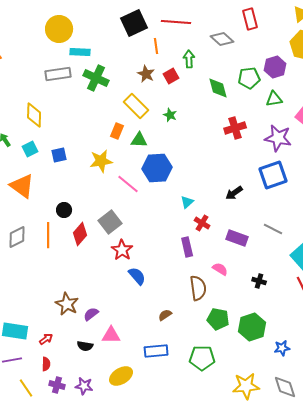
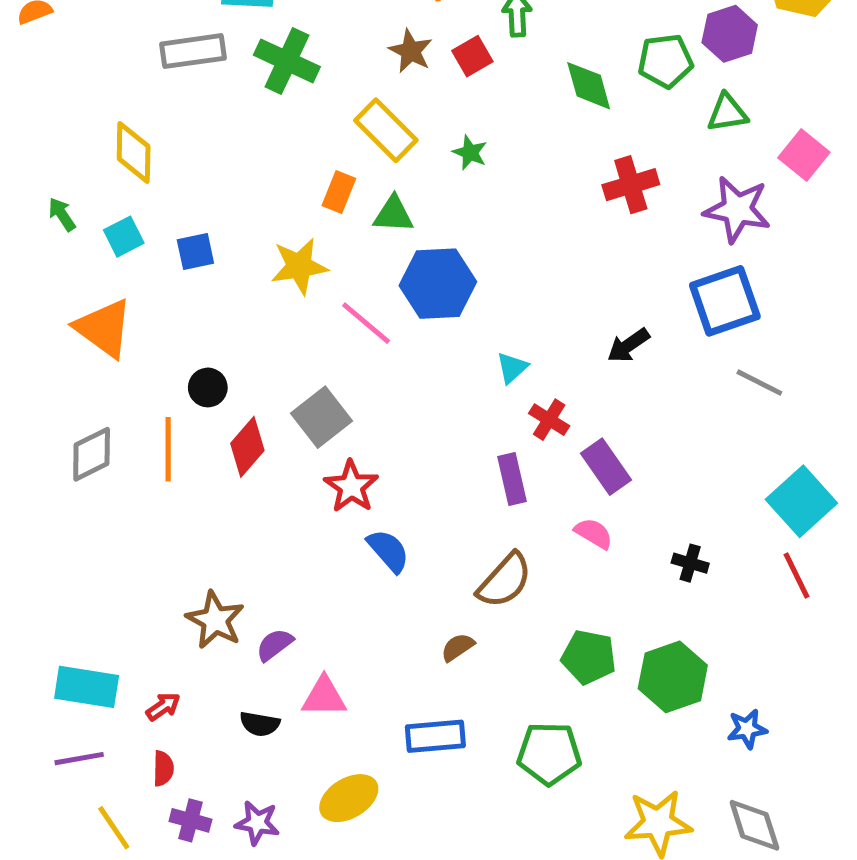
gray line: (273, 229) -> (759, 383), moved
purple rectangle: (237, 238) -> (606, 467), moved, turned 35
brown semicircle: (198, 288) -> (505, 580), moved, turned 50

